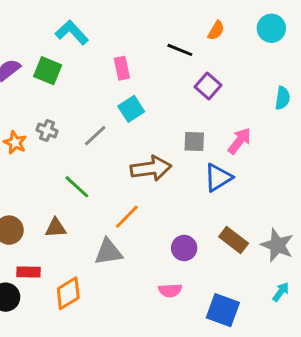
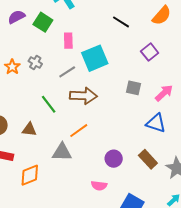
orange semicircle: (216, 30) -> (162, 16), size x1.5
black line: (180, 50) -> (121, 22), moved
pink rectangle: (122, 68) -> (68, 41), moved
cyan square: (131, 109) -> (95, 58), size x1.5
brown arrow: (151, 168) -> (83, 96), moved
blue triangle: (218, 178) -> (156, 123), moved, turned 40

